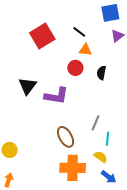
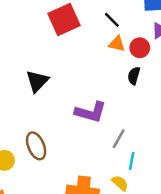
red circle: (75, 68) -> (140, 48), moved
purple L-shape: (56, 96) -> (91, 112), moved
brown ellipse: (66, 137) -> (36, 146), moved

